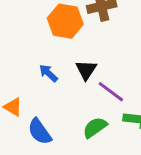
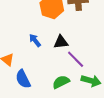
black triangle: (86, 70) -> (61, 42), turned 42

